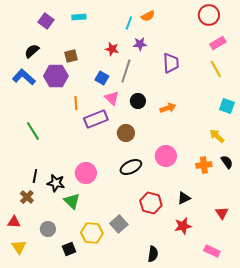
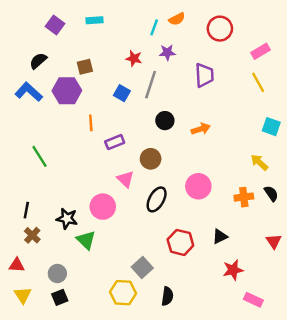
red circle: (209, 15) -> (220, 29), moved
pink triangle: (112, 98) -> (125, 179), moved
purple rectangle: (96, 119) -> (115, 142), size x0.7
black ellipse: (131, 167) -> (157, 199), turned -35
black line: (35, 176) -> (26, 210), moved
red triangle: (222, 213) -> (274, 241), moved
red star: (183, 226) -> (233, 270), moved
yellow hexagon: (92, 233) -> (123, 293), moved
black square: (69, 249) -> (60, 297), moved
black semicircle: (153, 254) -> (167, 296), moved

